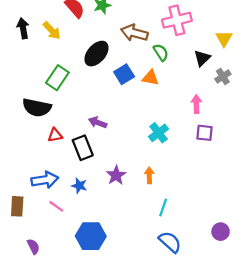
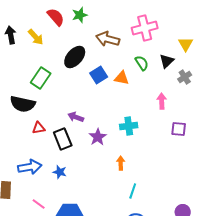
green semicircle: (161, 52) -> (142, 63), moved
cyan cross: (159, 133) -> (129, 126), turned 30
purple square: (204, 133) -> (179, 129), moved
purple star: (116, 175) -> (98, 137), moved
pink line: (56, 206) -> (39, 204), moved

